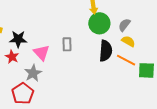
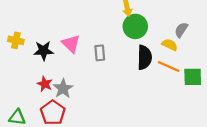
gray semicircle: (124, 25) -> (181, 30), moved
pink triangle: (41, 53) -> (71, 44), moved
red star: (12, 57) -> (45, 84), moved

